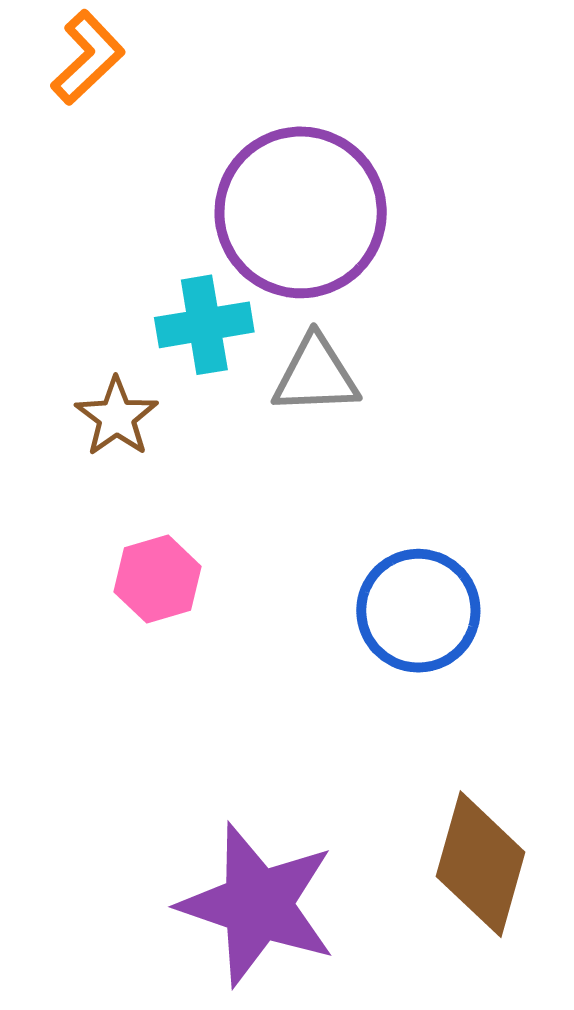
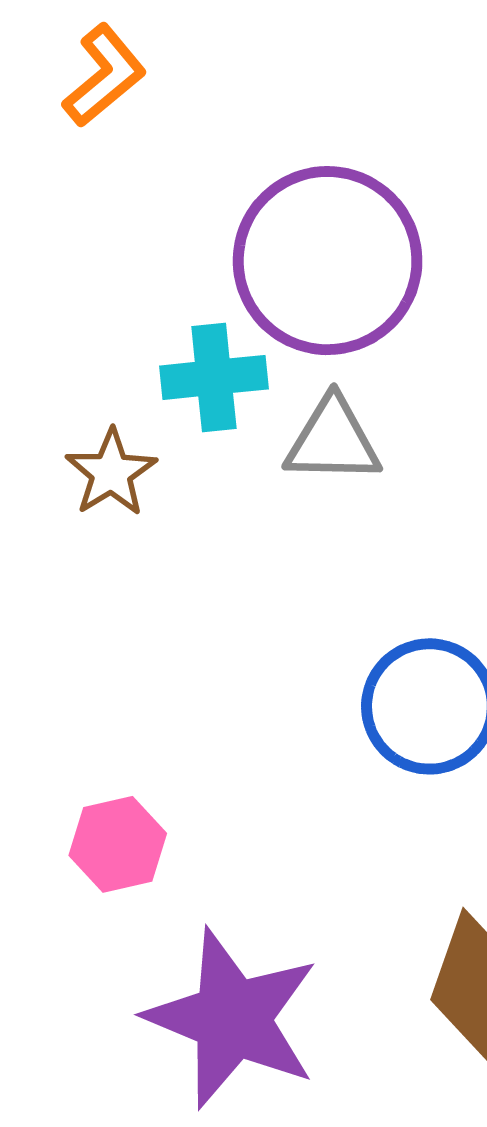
pink hexagon: (158, 579) -> (118, 844), moved

